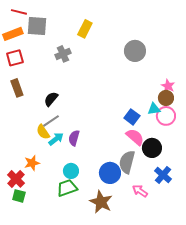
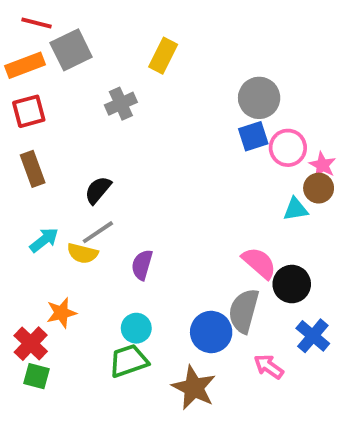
gray square: (37, 26) -> (71, 50), turned -30
pink circle: (166, 116) -> (288, 148), moved
blue square: (132, 117) -> (253, 136), moved, turned 35
yellow semicircle: (43, 132) -> (83, 253), turned -42
cyan arrow: (56, 139) -> (44, 240), moved

